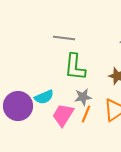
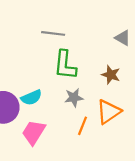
orange line: (86, 114) -> (82, 126), moved
pink trapezoid: (63, 115) -> (34, 132), moved

